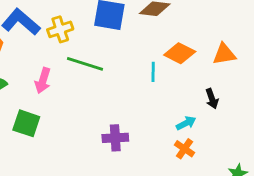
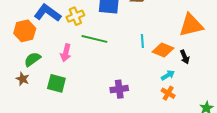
orange diamond: (180, 53) -> (163, 50), moved
orange triangle: (224, 54) -> (191, 25), size x1.5

